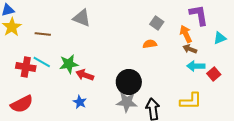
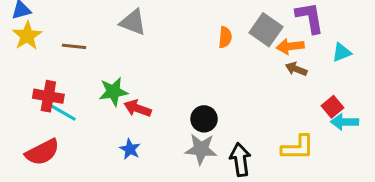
gray square: (157, 23) -> (266, 30), moved, size x1.5
orange arrow: (186, 34) -> (290, 46), turned -72
orange semicircle: (150, 44) -> (225, 37), moved, turned 104
cyan line: (42, 62) -> (63, 113), moved
cyan arrow: (196, 66) -> (345, 122), moved
black circle: (129, 82) -> (204, 119), size x0.7

